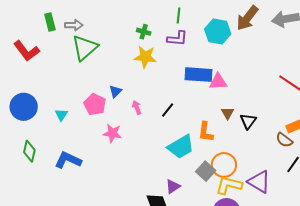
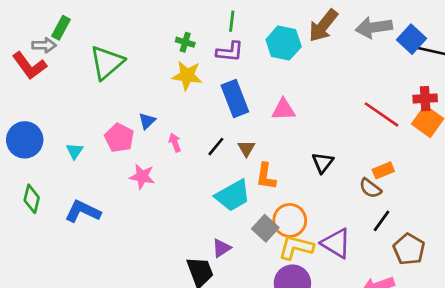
green rectangle: (50, 22) -> (61, 28), turned 42
gray arrow: (74, 25) -> (44, 45), moved
blue rectangle: (198, 75) -> (235, 99), moved, turned 64
brown triangle: (228, 113) -> (246, 148), moved

